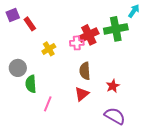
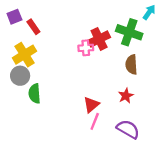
green cross: (116, 29) -> (129, 32), turned 30
yellow cross: (49, 49) -> (24, 55), moved, size x1.5
brown semicircle: (85, 71) -> (131, 65), moved
pink line: (48, 104) -> (95, 121), moved

